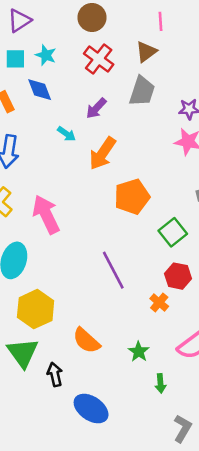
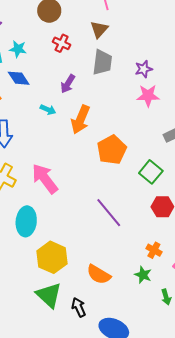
red cross: (99, 59) -> (62, 43), size x0.7
orange cross: (159, 302) -> (154, 250), moved

